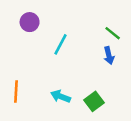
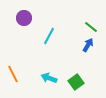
blue arrow: (109, 56) -> (88, 45), turned -136
orange line: (16, 91) -> (13, 74), turned -30

